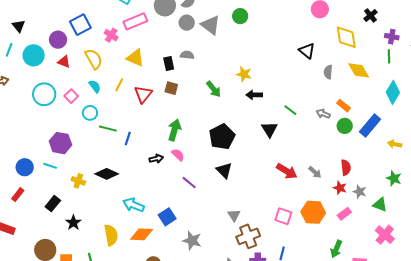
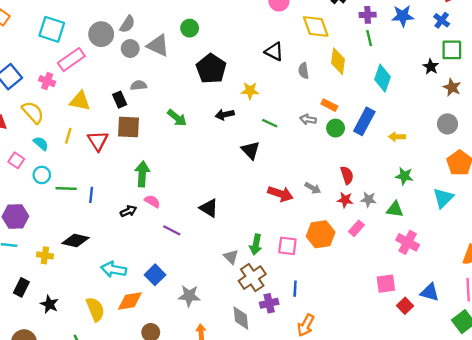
yellow diamond: (359, 70) -> (338, 61), turned 50
yellow star: (244, 74) -> (250, 91), moved
brown square: (171, 88) -> (129, 127), size x1.5
black pentagon: (222, 137) -> (211, 69), moved
green arrow: (336, 249) -> (256, 245), moved

